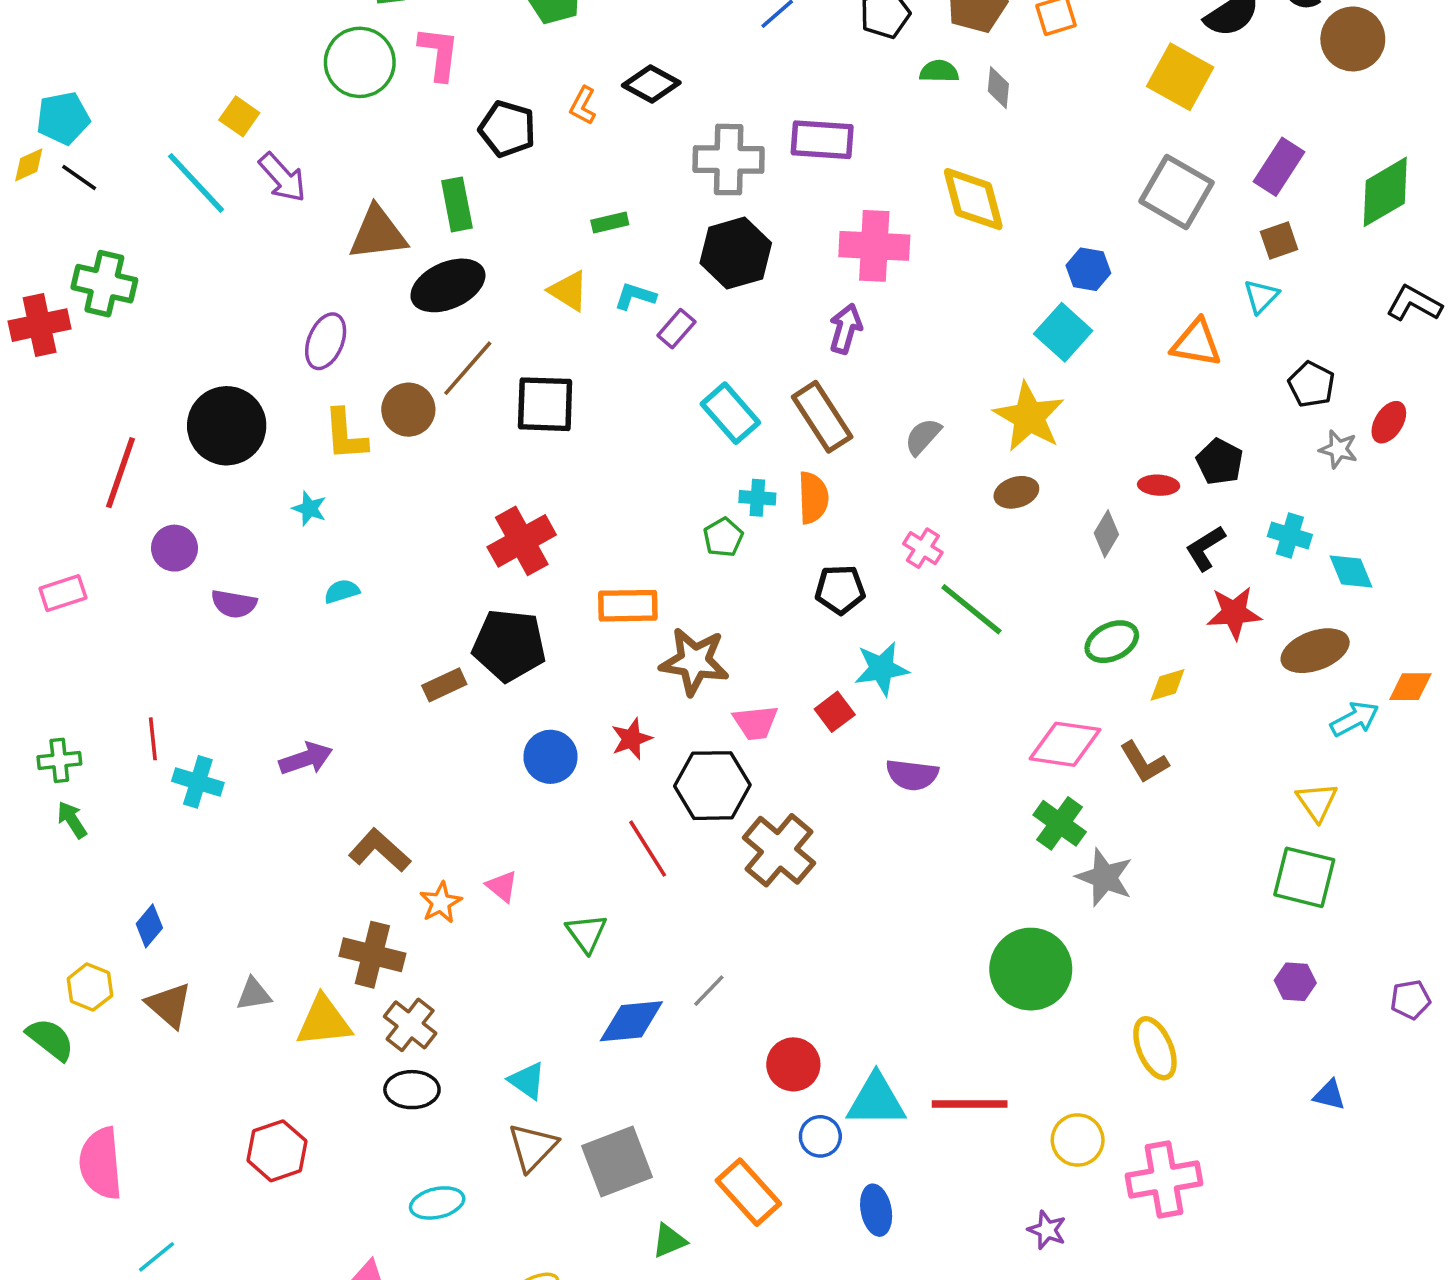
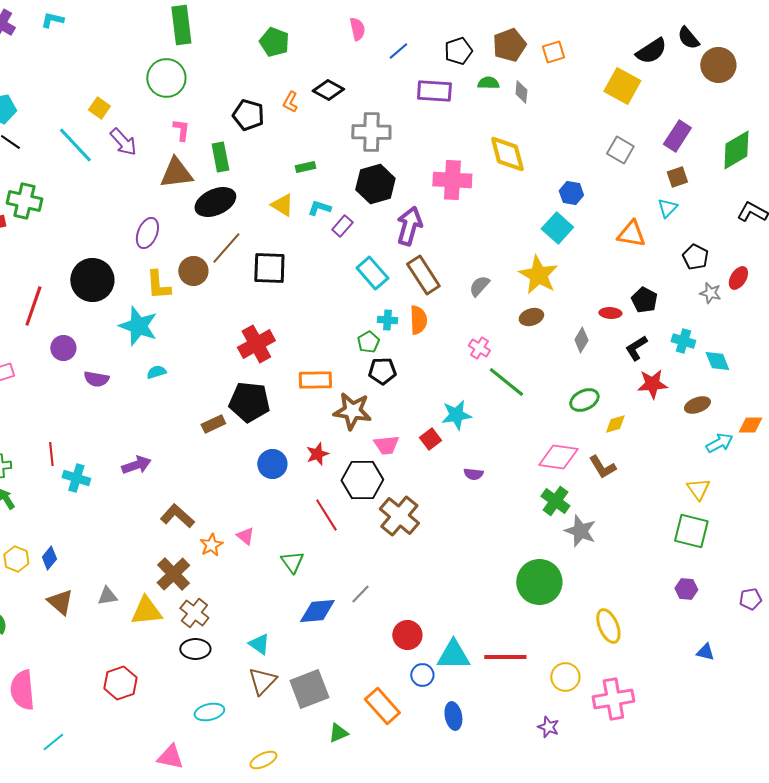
pink L-shape: (439, 53) -> (181, 130), moved, size x0.7
purple rectangle: (822, 140) -> (434, 91), moved
gray square: (1177, 192) -> (620, 150), size x0.7
purple arrow: (846, 329) -> (409, 226), moved, size x1.4
cyan star: (309, 509) -> (138, 326), size x2.0
black pentagon: (840, 589) -> (382, 371), moved
brown ellipse: (1315, 651) -> (697, 405), size x0.7
purple semicircle: (912, 775) -> (473, 474), size x0.7
brown cross: (372, 955) -> (173, 574), turned 32
yellow hexagon: (90, 987) -> (16, 559), moved

